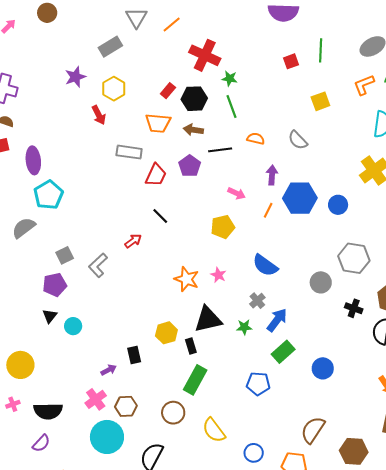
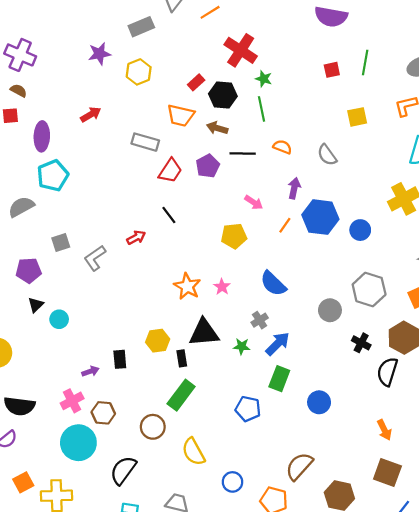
red arrow: (99, 115) -> (91, 115), moved, turned -102
purple pentagon: (55, 285) -> (29, 270), moved
green rectangle: (283, 352) -> (279, 379), turned -35

